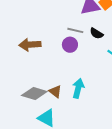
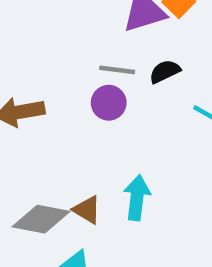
black semicircle: (96, 33) -> (165, 71), turned 128

